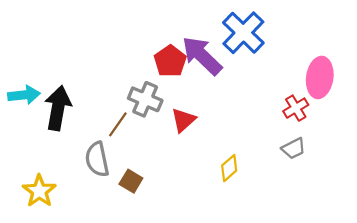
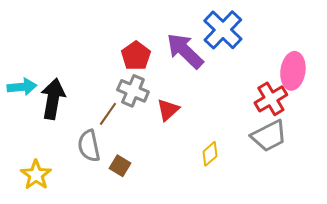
red pentagon: (170, 61) -> (136, 56), moved
red cross: (296, 108) -> (271, 99), size x1.4
gray trapezoid: (294, 148) -> (269, 136), size x1.6

